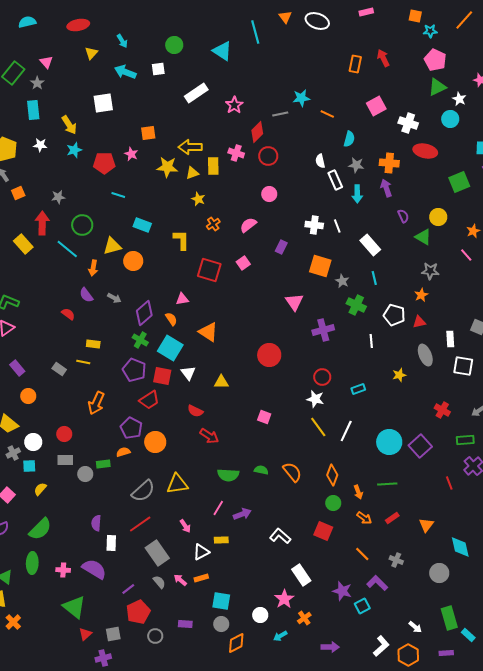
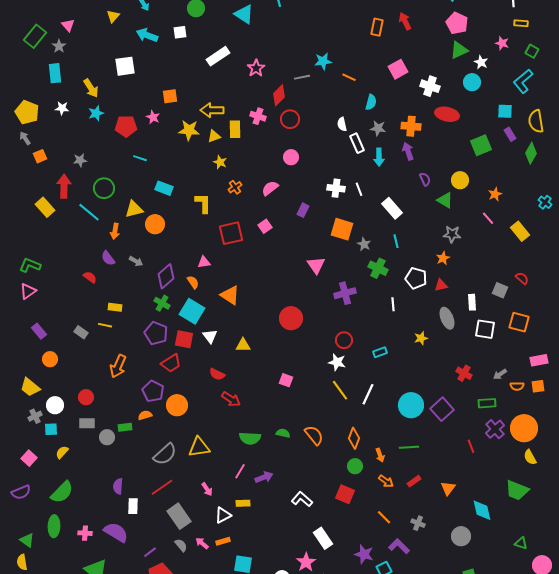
red square: (209, 270) -> (231, 233), turned -30

